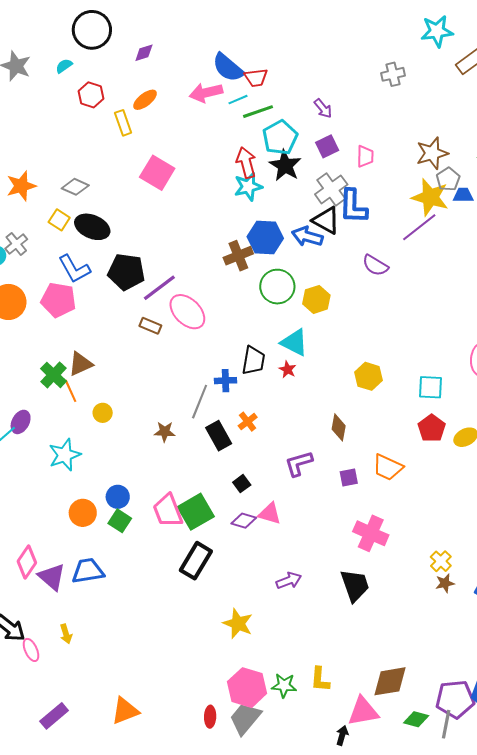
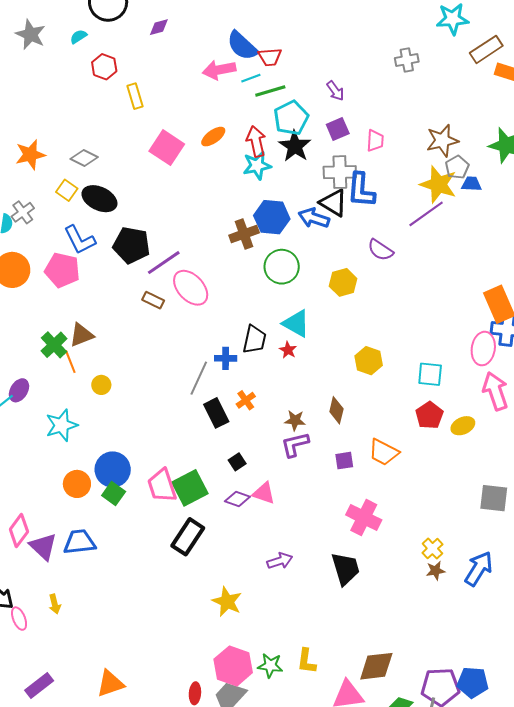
orange ellipse: (145, 100) -> (213, 137), moved
gray cross: (331, 189) -> (340, 172), turned 32
yellow hexagon: (316, 299) -> (343, 282), moved
brown star: (165, 432) -> (295, 420), moved
blue circle: (118, 497) -> (113, 469), size x1.5

